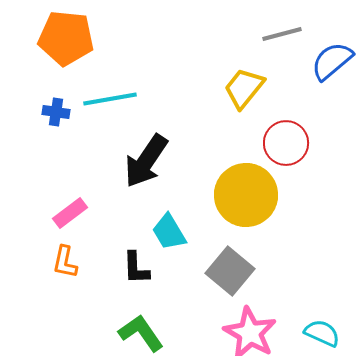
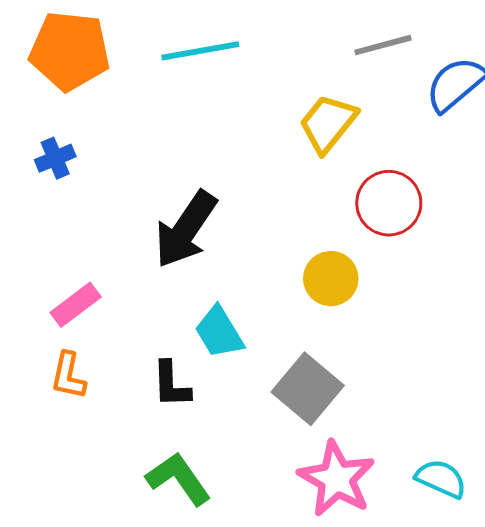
cyan line: (110, 99) -> (200, 51), moved
blue cross: (56, 112) -> (55, 158), turned -32
yellow circle: (246, 195) -> (331, 279), size x0.6

